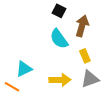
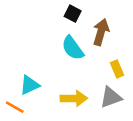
yellow rectangle: (85, 56) -> (117, 69), moved

